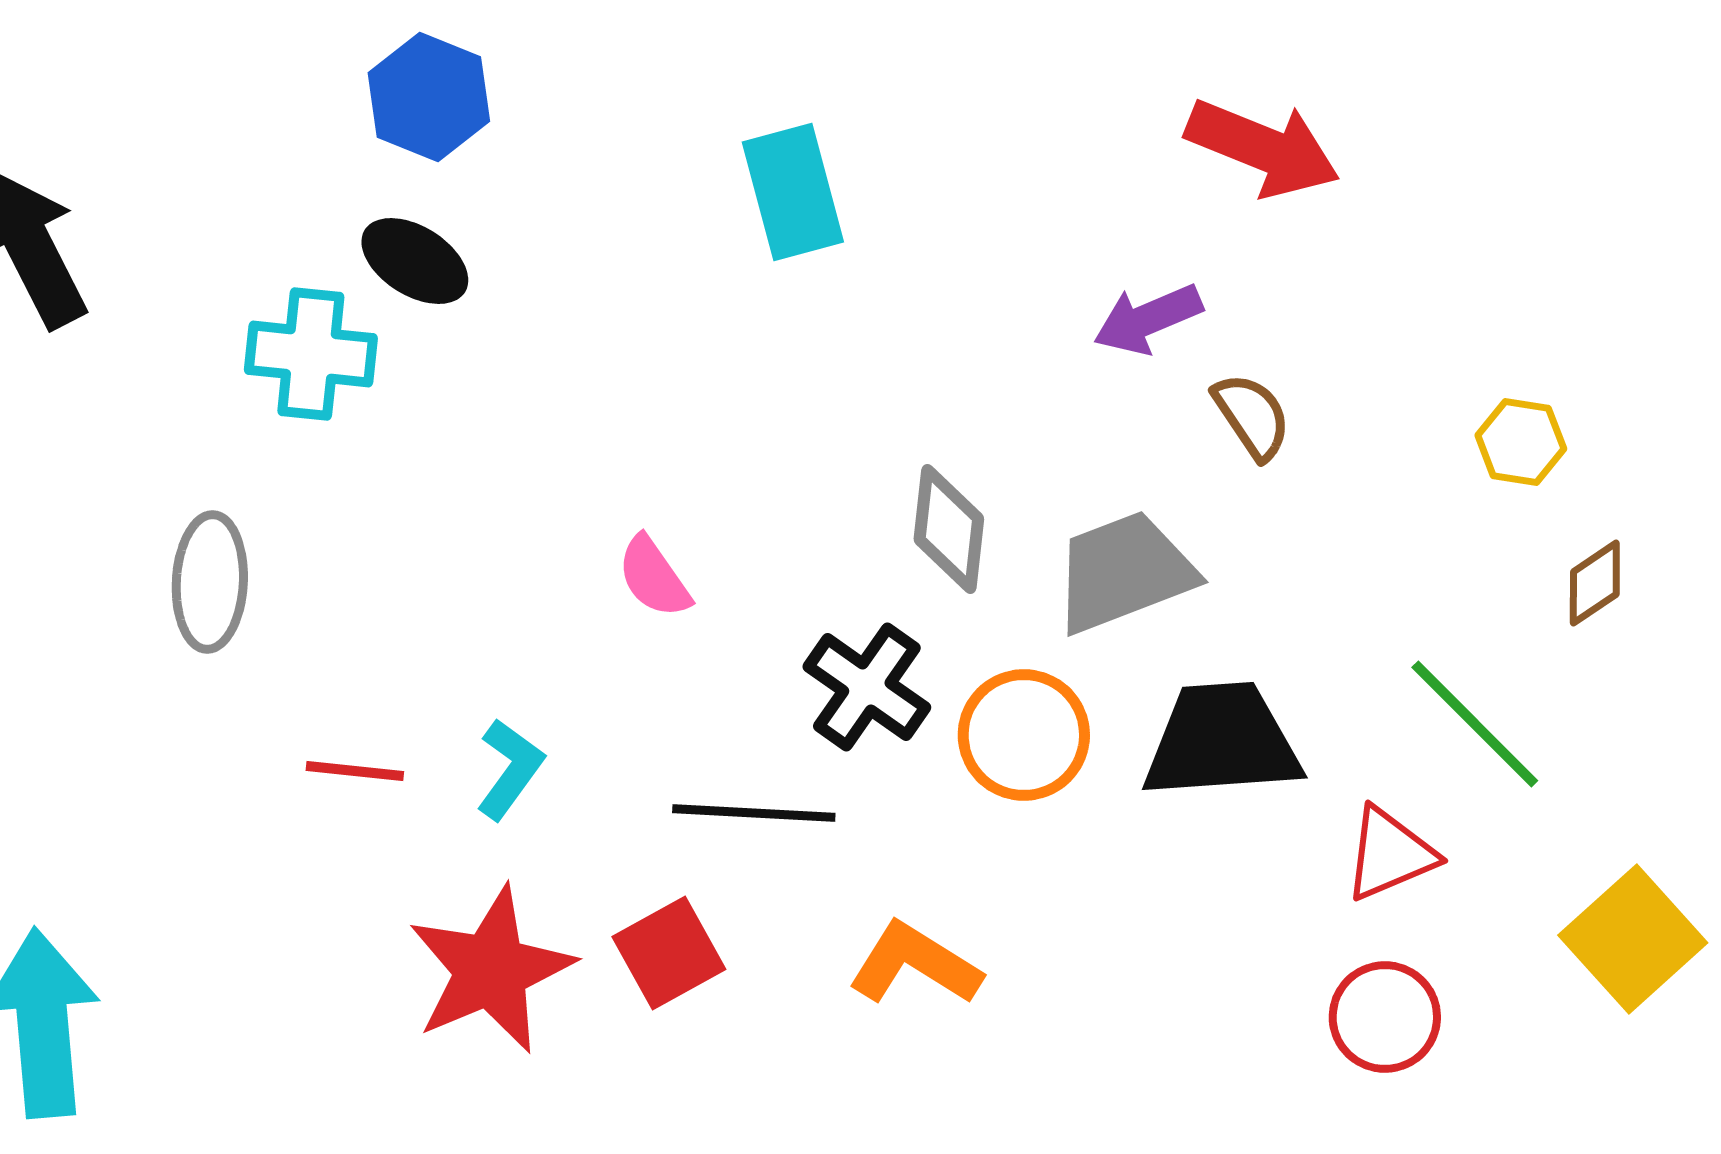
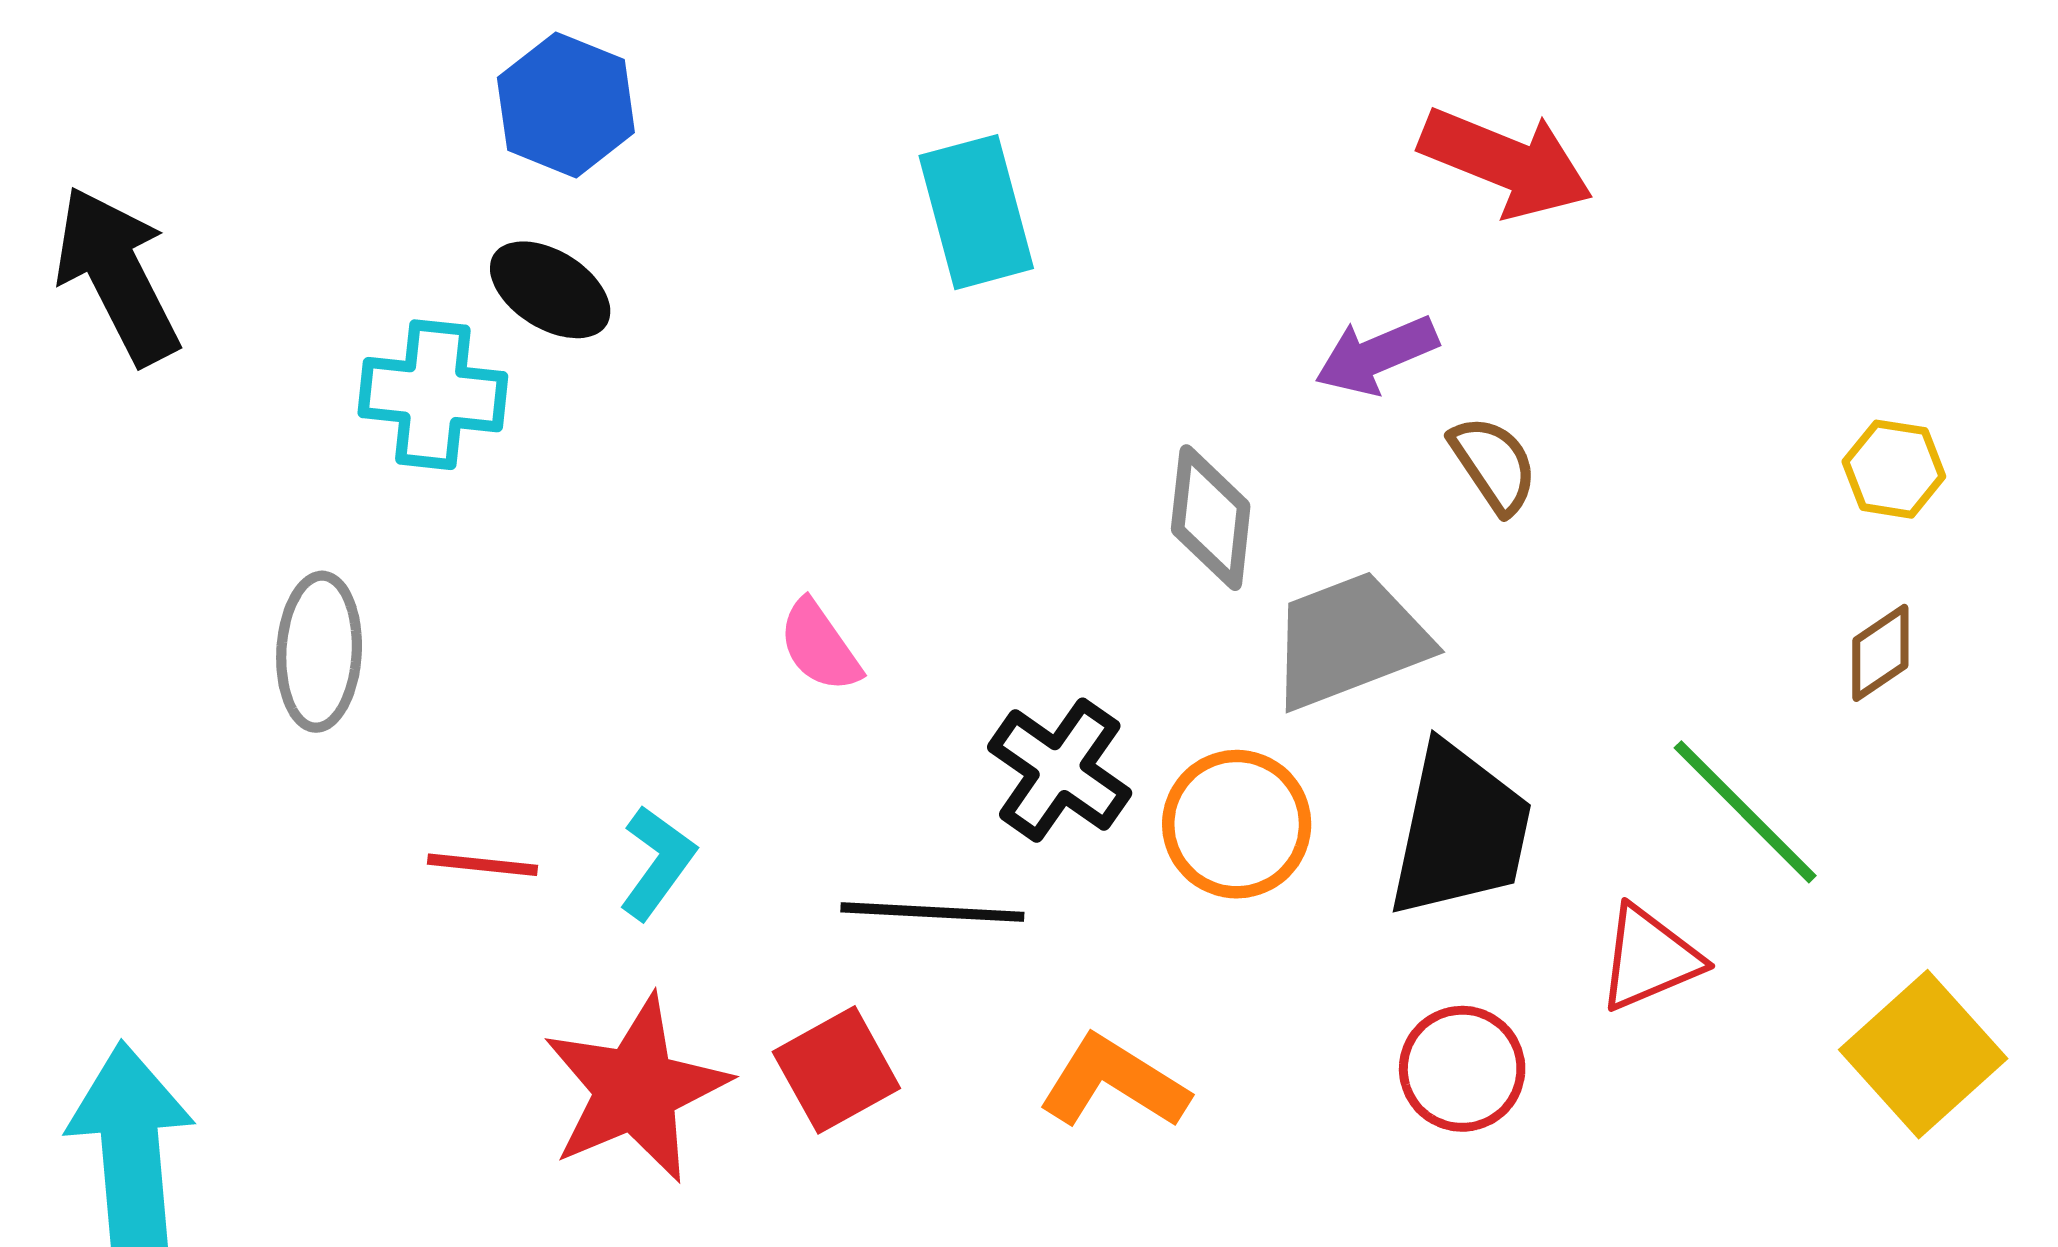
yellow hexagon: (1521, 442) -> (1894, 469), moved
gray diamond: (949, 529) -> (1211, 518), moved
black trapezoid: (1222, 741) -> (1460, 831), turned 106
red circle: (1385, 1017) -> (1462, 1069), moved

